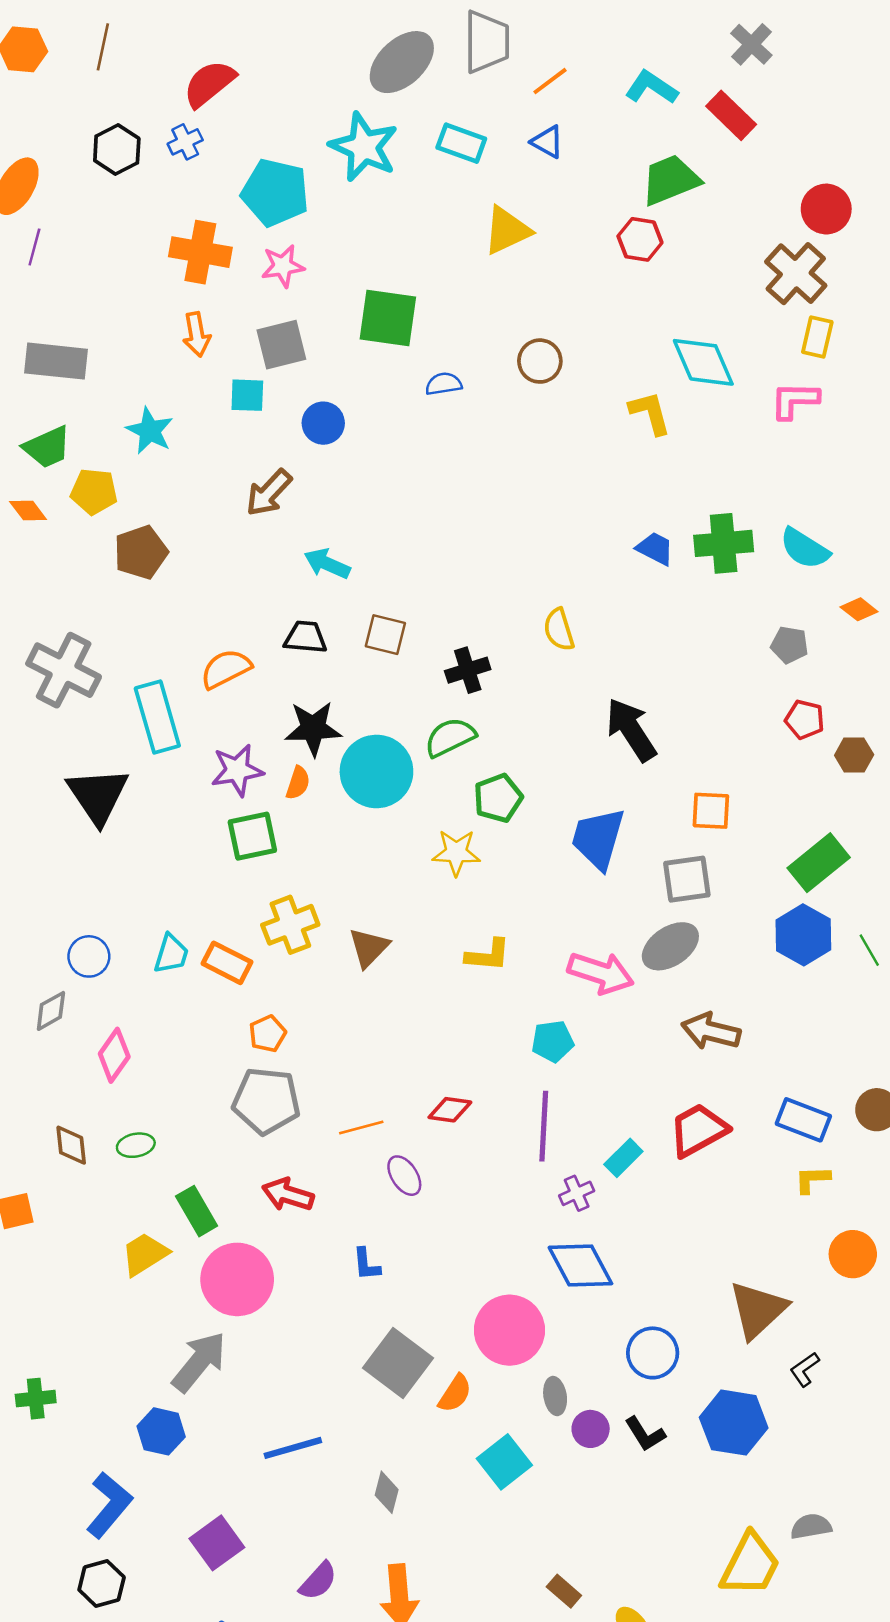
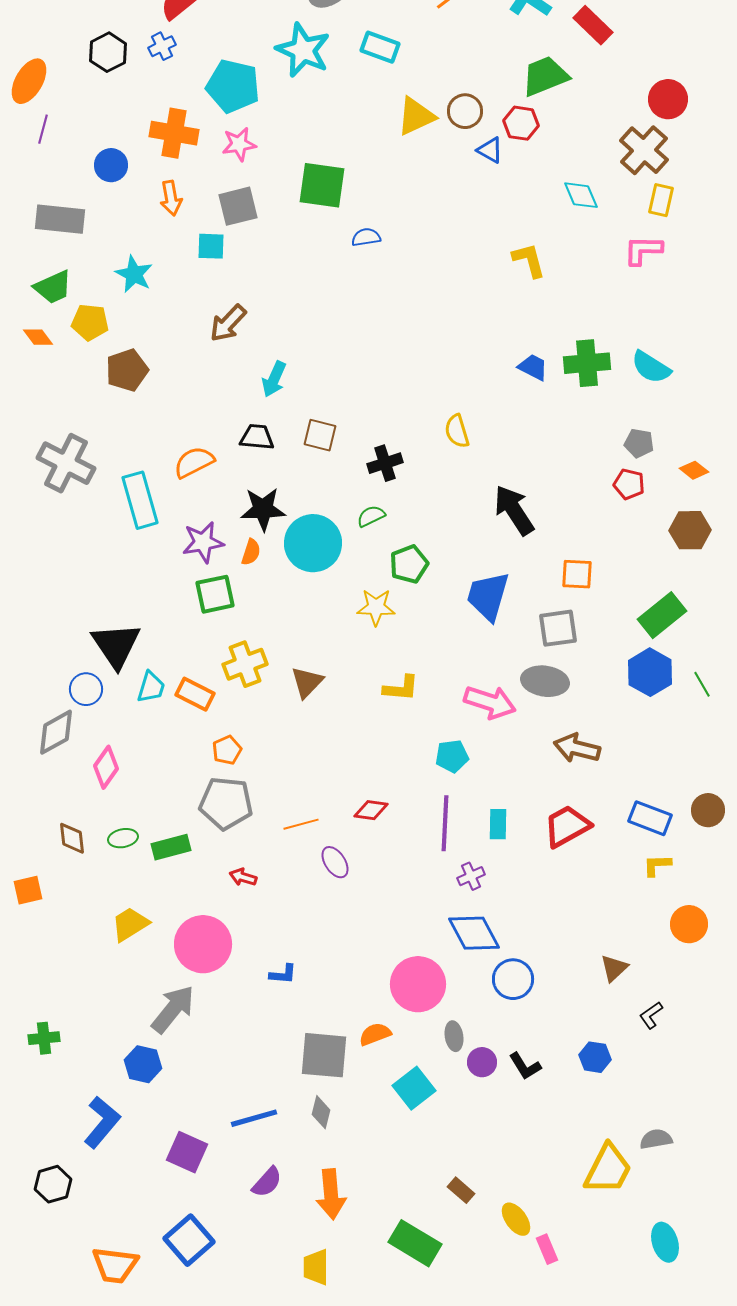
blue triangle: (547, 142) -> (490, 150), moved
brown circle: (540, 361) -> (465, 111), moved
cyan diamond: (703, 362) -> (581, 195), moved, size x0.7
blue circle: (323, 423) -> (111, 165), moved
cyan arrow: (327, 564) -> (274, 379), turned -90
orange diamond: (859, 609) -> (694, 470), moved
red pentagon: (805, 720) -> (629, 484), moved
green semicircle: (450, 737) -> (371, 516), size x0.7
brown hexagon: (854, 755) -> (690, 530), size x1.4
black triangle: (98, 796) -> (116, 645), moved
gray ellipse: (670, 946) -> (545, 681), turned 42
gray diamond: (51, 1011) -> (56, 732), size x1.4
cyan rectangle: (623, 1158) -> (498, 824), moved, turned -44
red arrow: (288, 1195) -> (243, 877), size x0.7
green rectangle: (197, 1211) -> (171, 847), moved, turned -75
blue L-shape: (366, 1264) -> (283, 974), moved, turned -80
brown triangle: (758, 1310) -> (614, 968), size x0.6
blue circle: (653, 1353) -> (513, 979), moved
gray square: (398, 1363) -> (324, 1055), moved, turned -32
orange semicircle: (455, 1393) -> (375, 1034), turned -144
blue hexagon: (734, 1423) -> (595, 1057), size x0.6
blue line: (293, 1448) -> (254, 1118), moved
purple square: (217, 1543) -> (187, 1152), turned -30
black hexagon: (102, 1583) -> (53, 1184), moved

